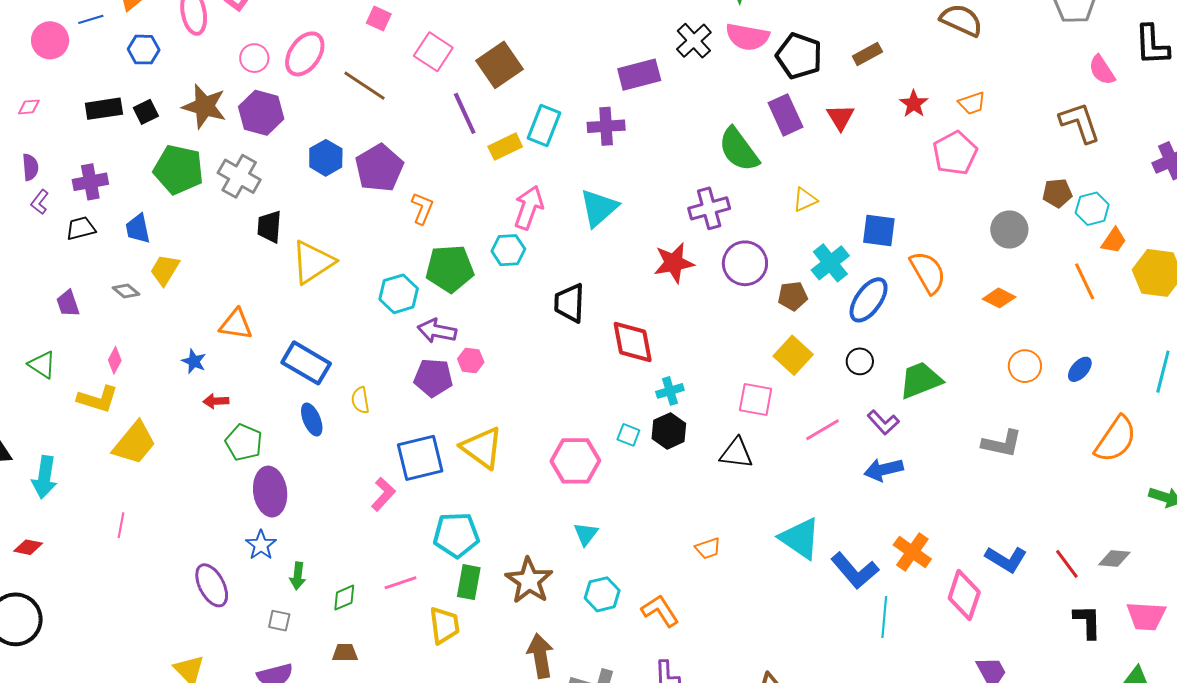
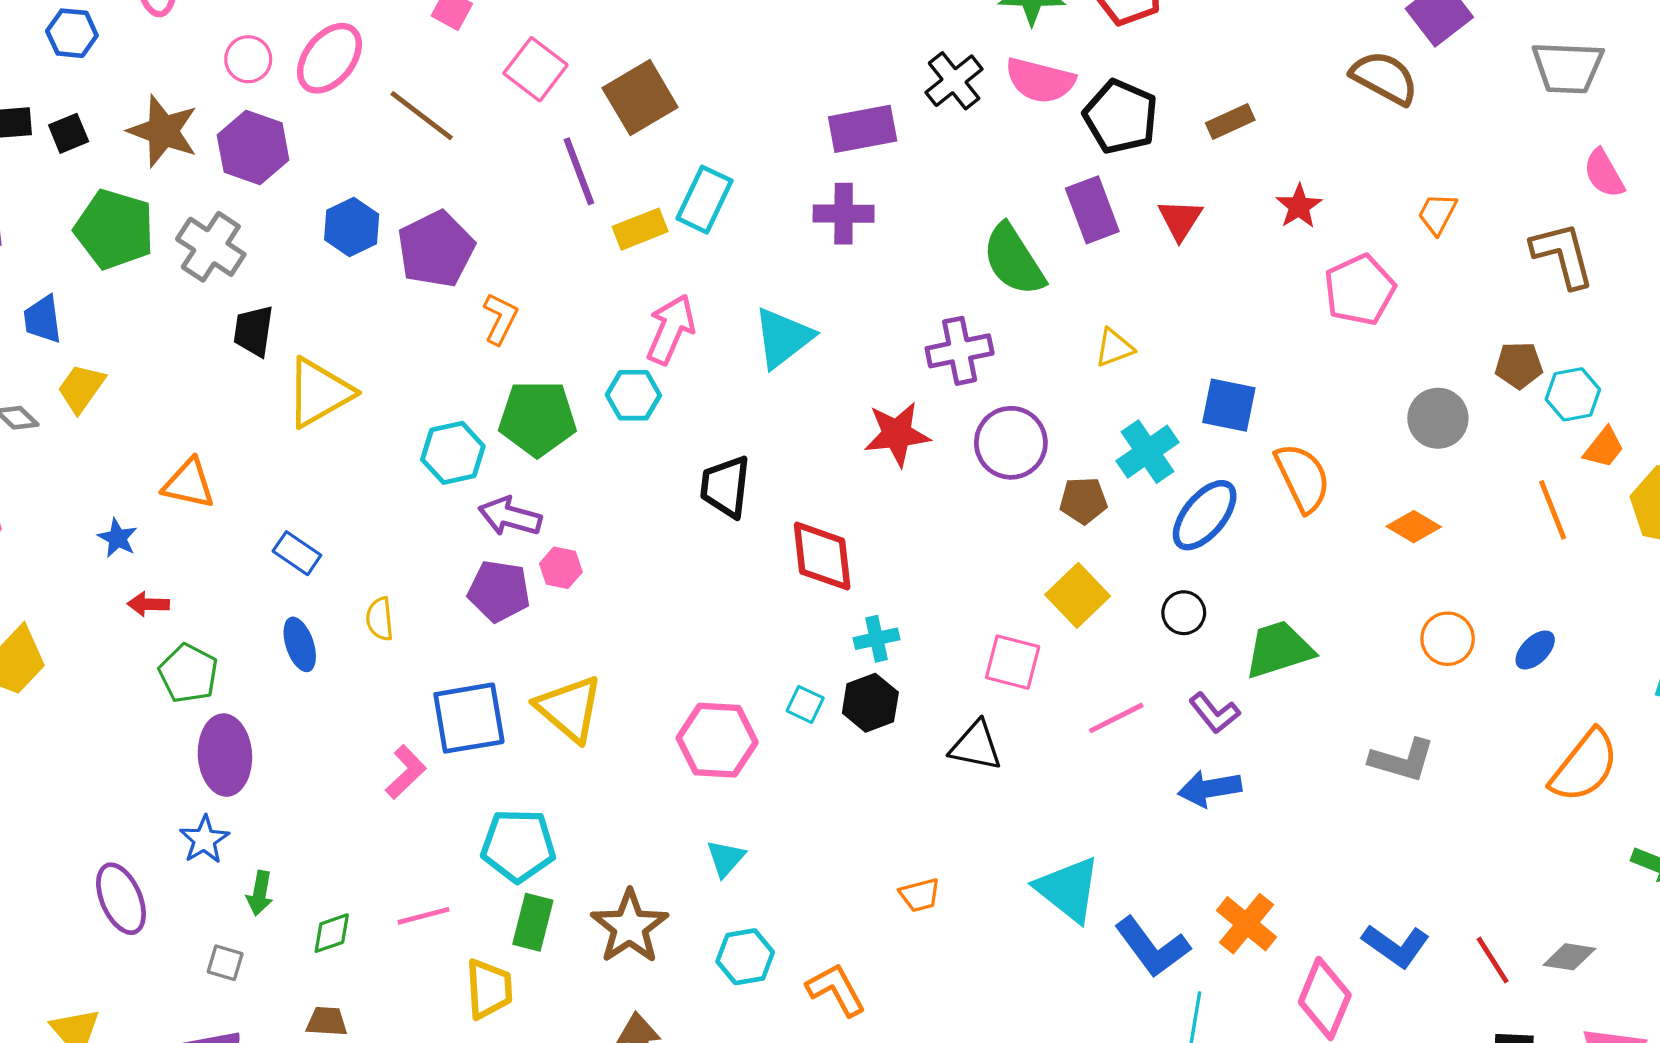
orange trapezoid: (972, 103) -> (1437, 214), moved, turned 132
purple cross: (606, 126) -> (844, 214), moved
blue rectangle: (306, 363) -> (297, 553), size x0.6

